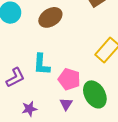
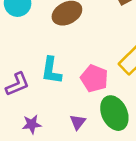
pink pentagon: (69, 79) -> (94, 78), moved

